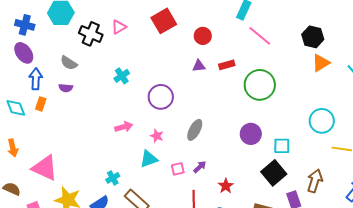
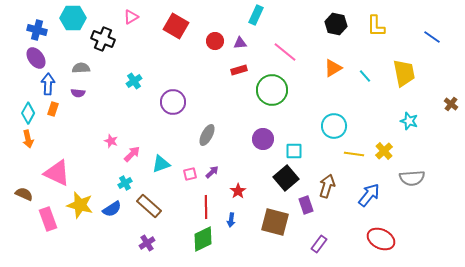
red square: (164, 21) -> (176, 26), turned -30
pink triangle: (119, 27) -> (131, 17), moved
pink line: (260, 36) -> (285, 52), moved
black hexagon: (313, 37) -> (336, 24), moved
gray semicircle: (69, 63) -> (81, 68), turned 144
purple triangle: (199, 66) -> (240, 43), moved
cyan diamond: (16, 108) -> (28, 113), turned 50
pink arrow: (124, 127) -> (132, 154), moved, turned -30
pink star: (157, 136) -> (111, 141), moved
orange arrow: (13, 148) -> (28, 139), moved

